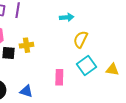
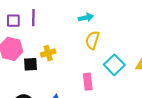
yellow semicircle: (81, 39) -> (92, 40), moved

